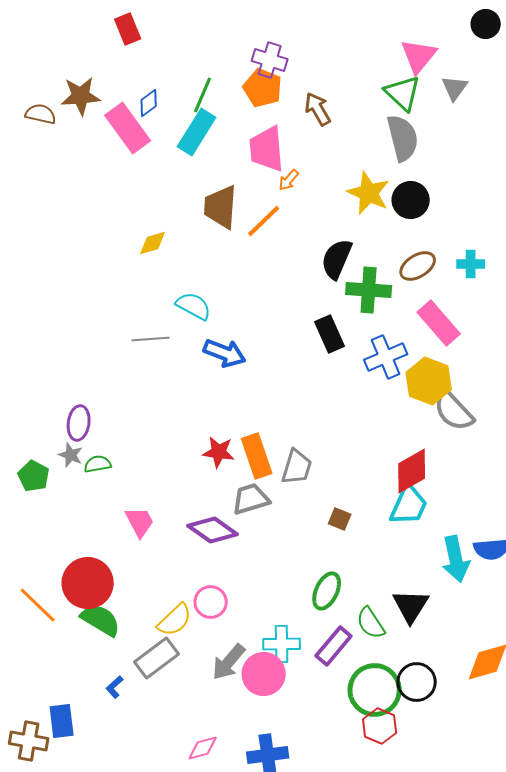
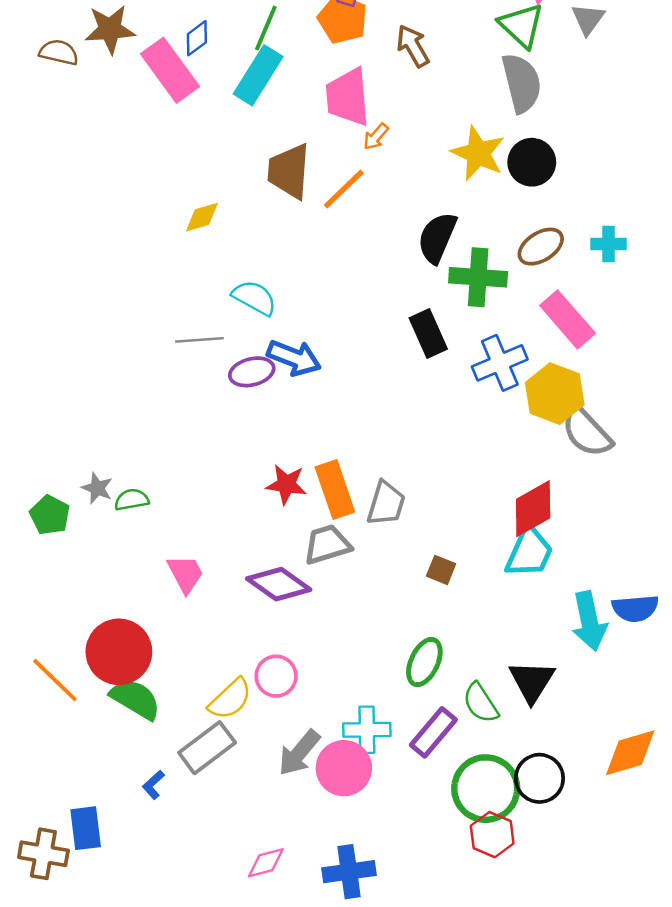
purple ellipse: (79, 423) -> (252, 372), moved, turned 68

